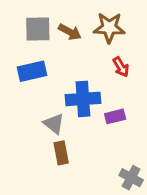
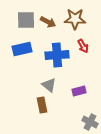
blue cross: (83, 99) -> (57, 55), moved
purple rectangle: (115, 116) -> (79, 91), moved
gray triangle: (54, 124) -> (49, 85), moved

